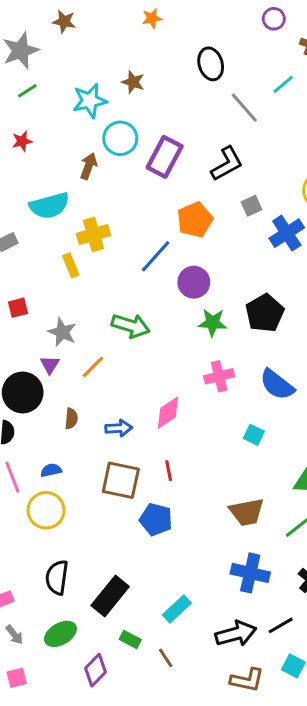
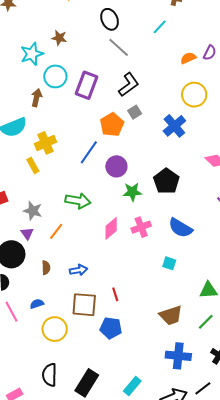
gray line: (244, 108) -> (119, 47), moved
gray square: (252, 206) -> (135, 112), moved
pink diamond: (168, 413) -> (111, 228), moved
yellow circle: (46, 510) -> (55, 329), moved

